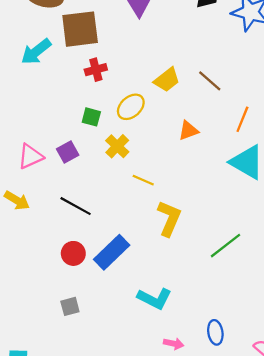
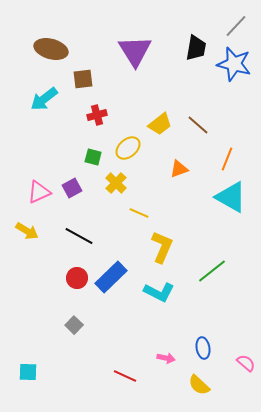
brown square: (80, 29) -> (83, 79), size x0.6
cyan L-shape: (154, 299) -> (159, 292), moved
gray square: (70, 306) -> (74, 325), turned -30

